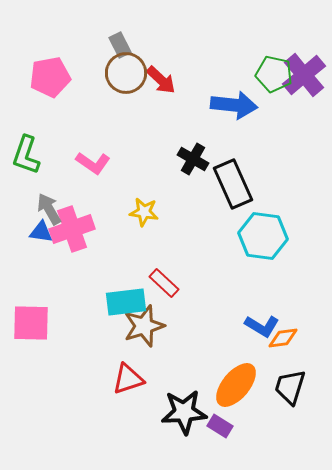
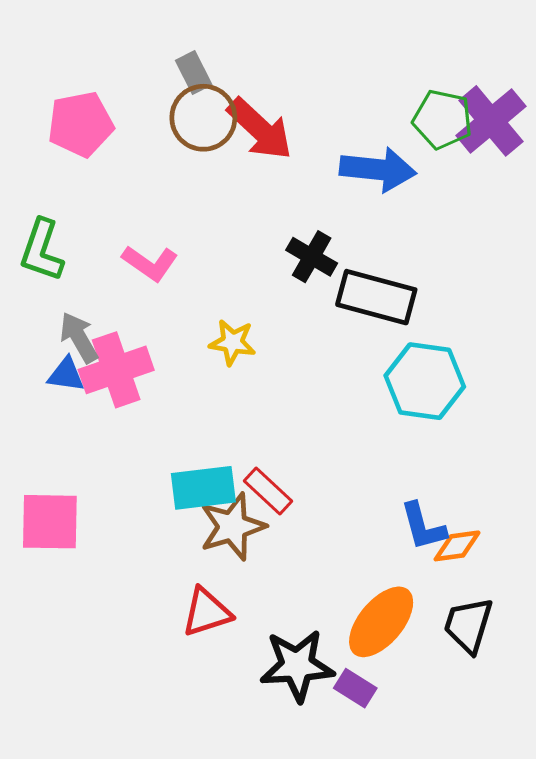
red arrow: (161, 80) -> (260, 129), size x1.4
black rectangle: (233, 184) -> (376, 297), turned -51
red rectangle: (164, 283) -> (268, 491), moved
blue L-shape: (262, 326) -> (423, 527), turned 44

